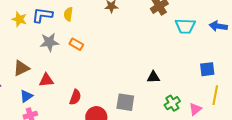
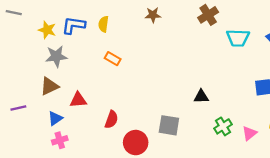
gray star: (49, 42) -> (56, 56), moved

